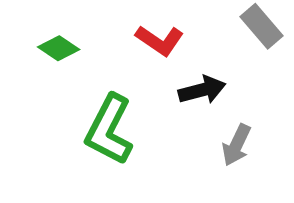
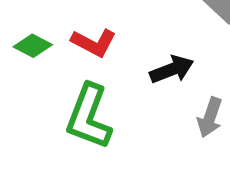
red L-shape: (160, 40) -> (94, 43), moved

